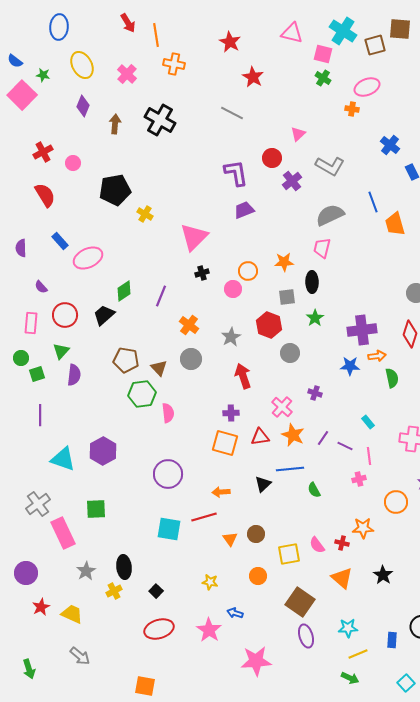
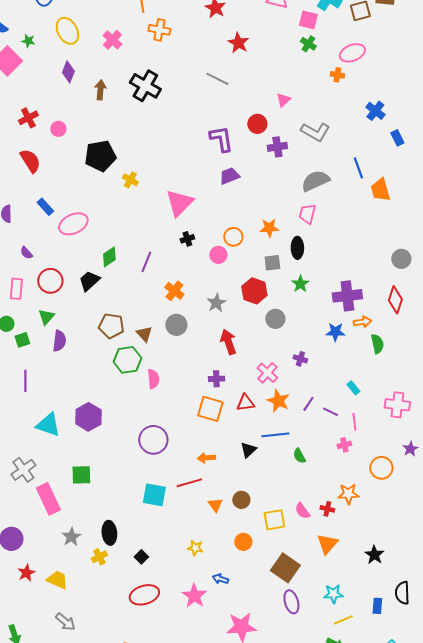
purple cross: (292, 181) -> (277, 147), turned 30
black star: (383, 575) -> (374, 555), moved
orange triangle: (342, 578) -> (327, 544), turned 30

